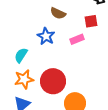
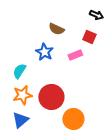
red square: (91, 21) -> (89, 37), turned 32

